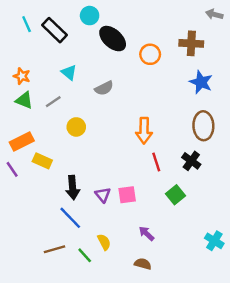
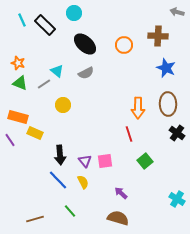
black ellipse: (113, 39) -> (85, 44), moved
cyan triangle: (69, 72) -> (57, 71), moved
orange arrow: (144, 131) -> (138, 108), moved
orange rectangle: (22, 142) -> (18, 117), turned 42
black cross: (191, 161) -> (177, 133), moved
yellow semicircle: (104, 242) -> (83, 182), moved
brown line: (54, 249) -> (35, 219), moved
brown semicircle: (143, 264) -> (118, 218), size x1.5

